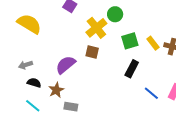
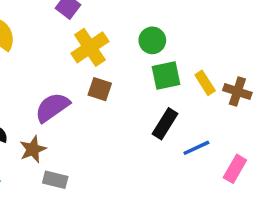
green circle: (115, 14) -> (152, 40), moved
yellow cross: (96, 28) -> (90, 47), moved
blue line: (151, 93) -> (196, 148), moved, turned -70

